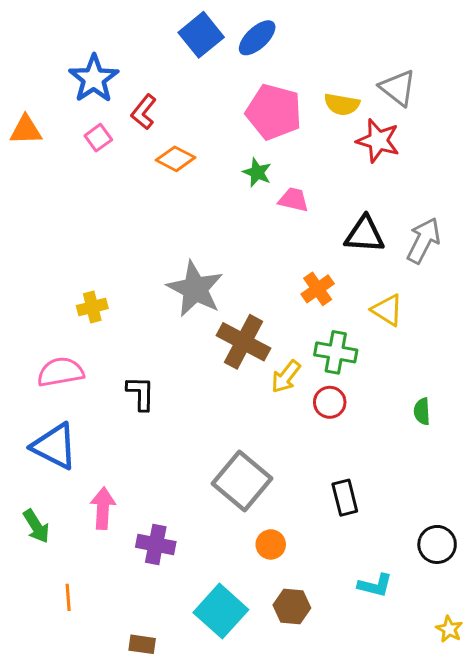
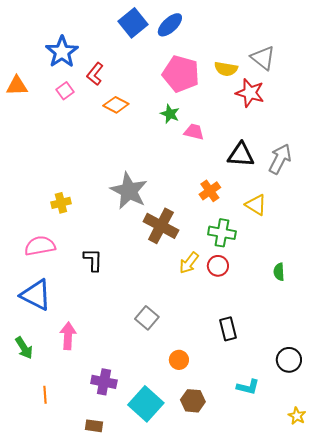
yellow arrow: (286, 377) -> (189, 263), moved
gray square: (242, 481) -> (147, 318), moved, size x0.6
purple cross: (156, 544) -> (104, 382), moved

